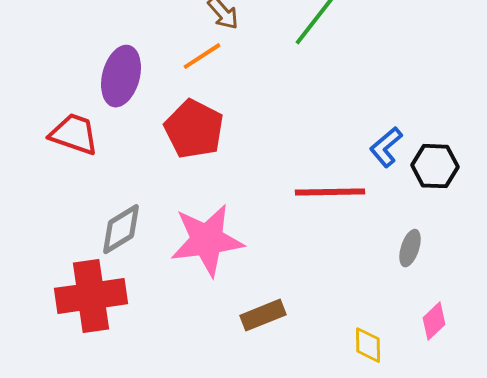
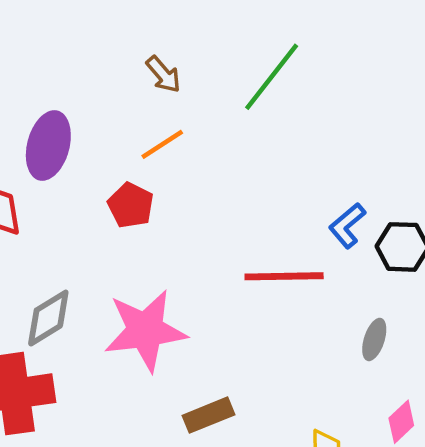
orange line: (202, 56) -> (162, 144), moved
red pentagon: (194, 129) -> (131, 205), size x0.7

